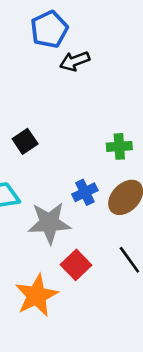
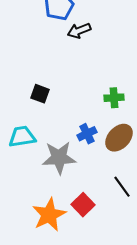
black square: (25, 141) -> (40, 94), turned -36
red square: (76, 265) -> (83, 205), moved

